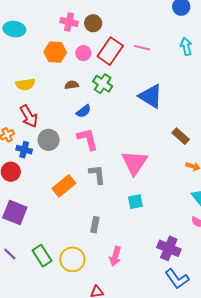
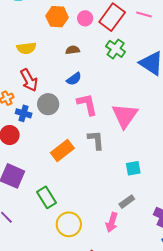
green cross: (103, 84) -> (116, 49), moved
blue semicircle: (84, 111) -> (74, 79), moved
pink triangle: (134, 163) -> (125, 116), moved
gray rectangle: (95, 225) -> (127, 202), moved, turned 42
green rectangle: (42, 256) -> (47, 197), moved

